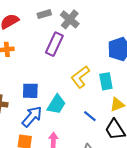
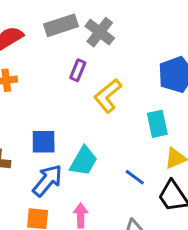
gray rectangle: (44, 14) -> (61, 25), size x1.5
purple rectangle: (54, 44) -> (78, 70), size x0.6
yellow L-shape: (80, 77) -> (108, 96), moved

